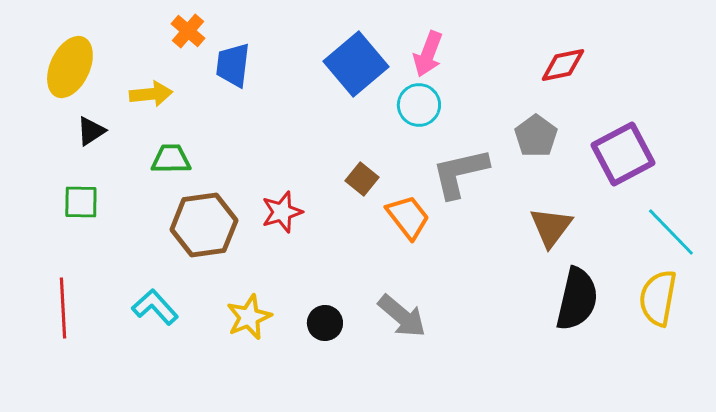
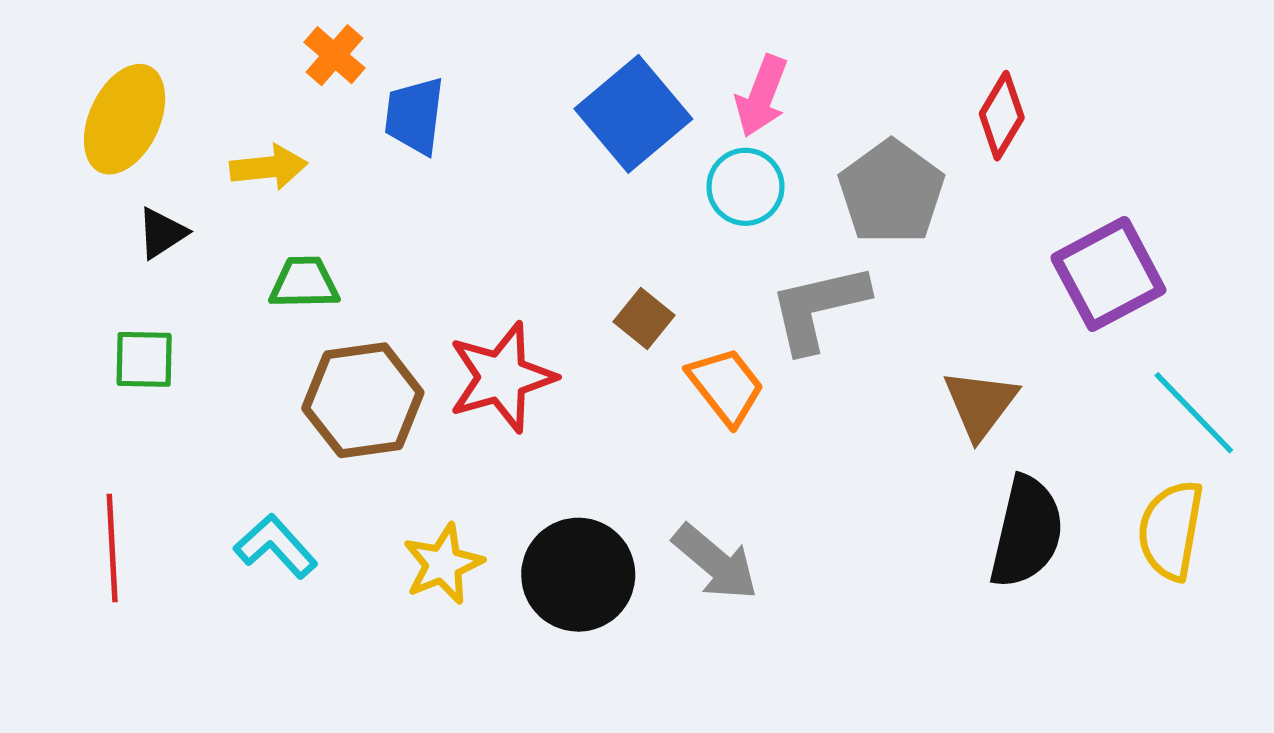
red diamond: (563, 65) -> (1002, 116), turned -48
gray pentagon: (536, 136) -> (891, 192), moved, size x1.4
red star: (282, 212) -> (502, 377), size x1.5
black circle: (325, 323) -> (578, 575), size x1.8

